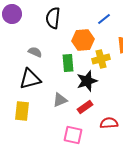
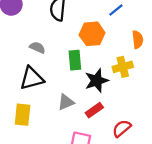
yellow cross: (101, 59) -> (123, 67), moved
red semicircle: (109, 123) -> (122, 128), turned -36

